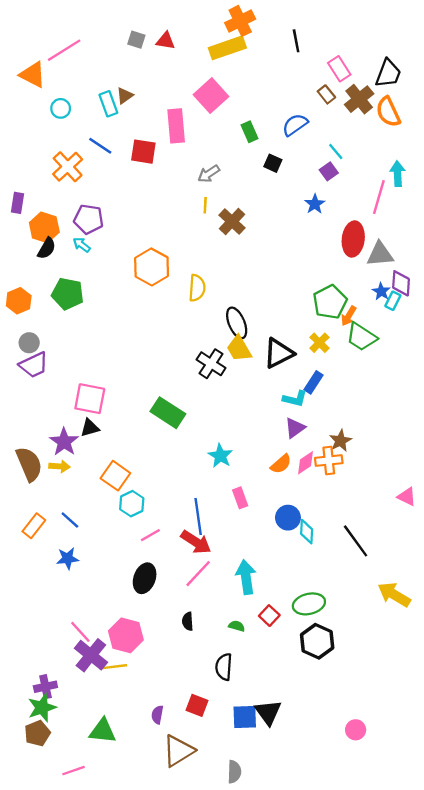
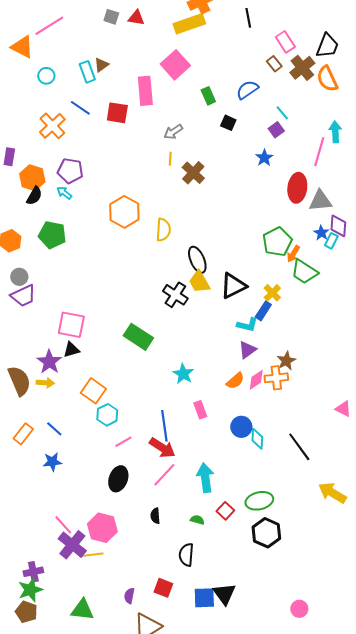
yellow cross: (319, 343) -> (272, 293), moved
brown pentagon: (37, 733) -> (26, 612), turned -30

